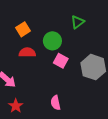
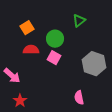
pink square: (61, 61) -> (54, 58), moved
pink semicircle: (56, 103) -> (79, 98), moved

